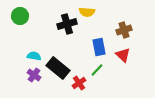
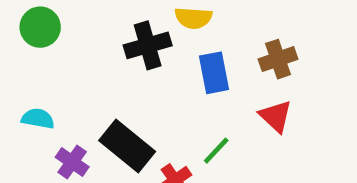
blue rectangle: (99, 47) -> (214, 73), moved
cyan semicircle: (34, 56) -> (38, 119), moved

